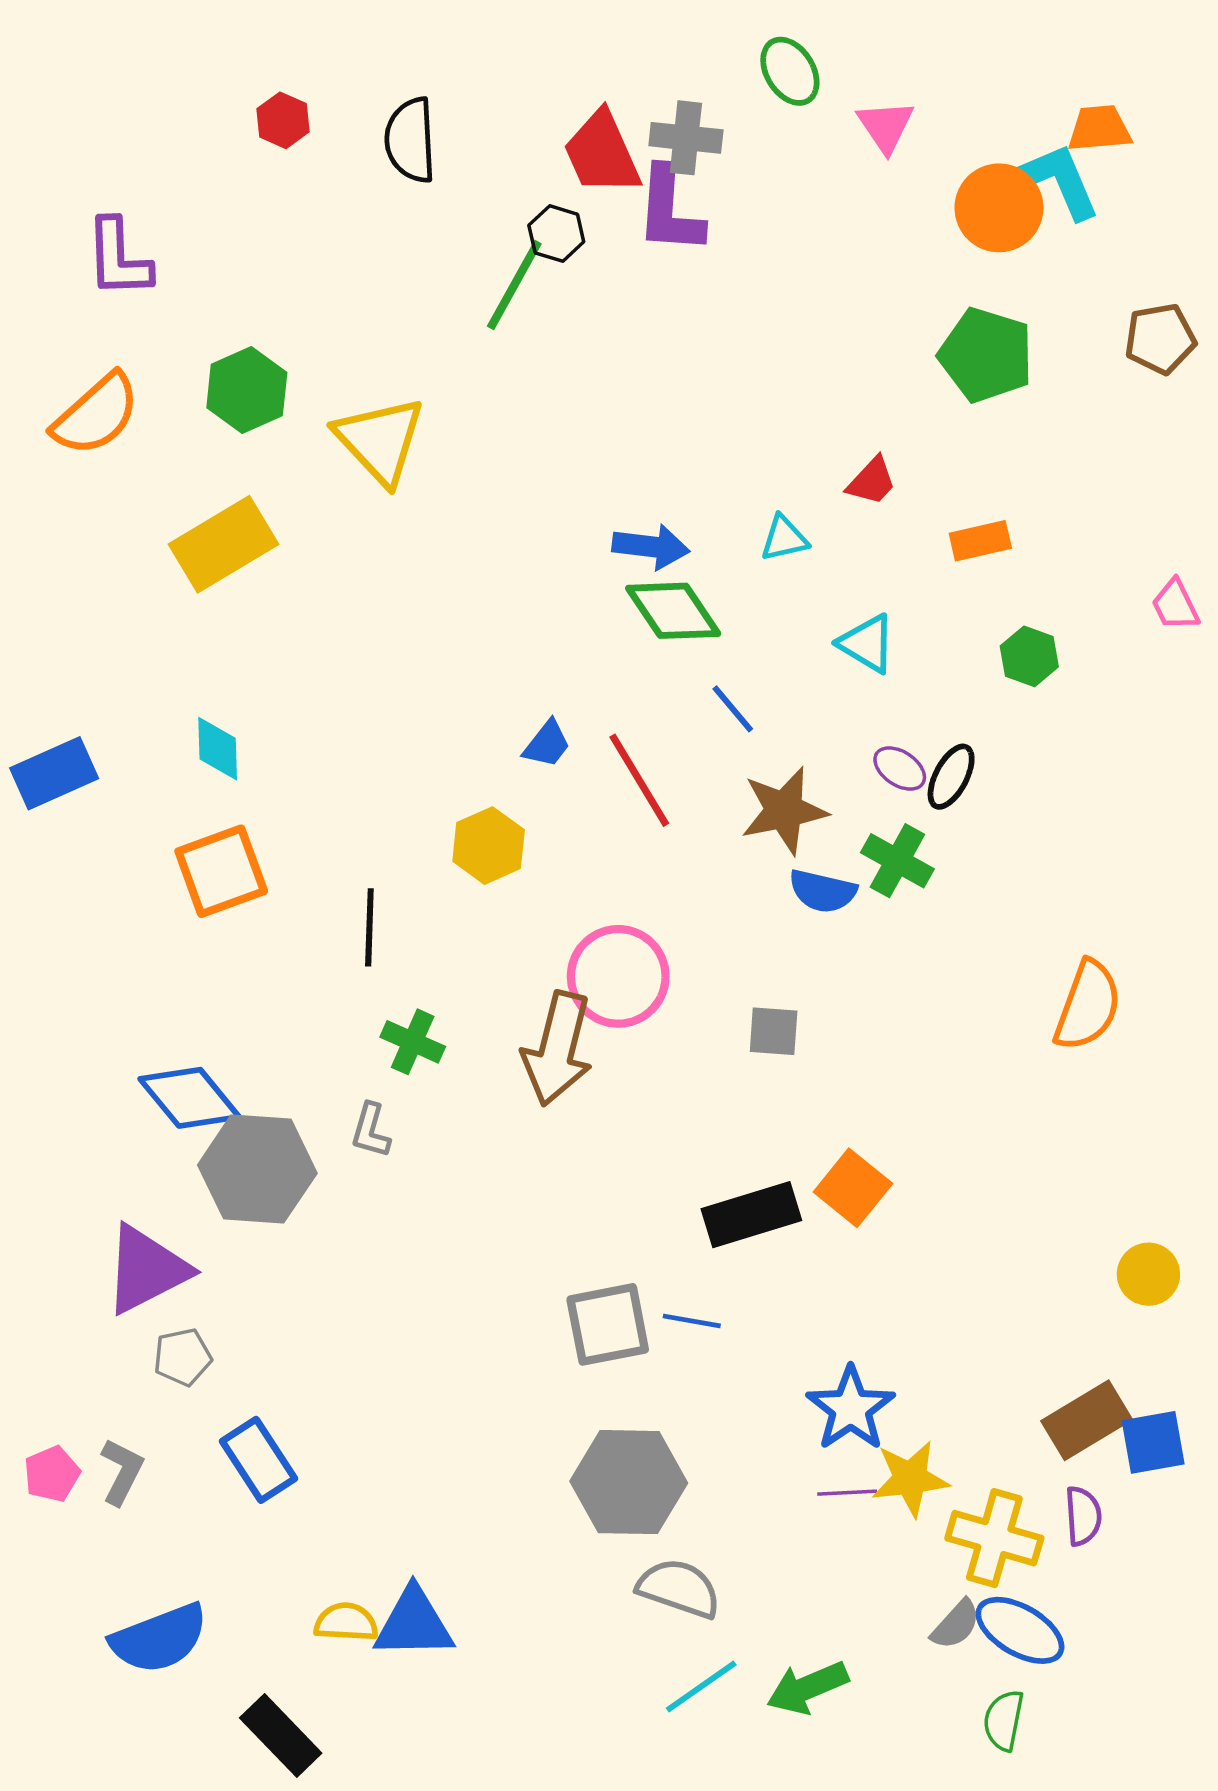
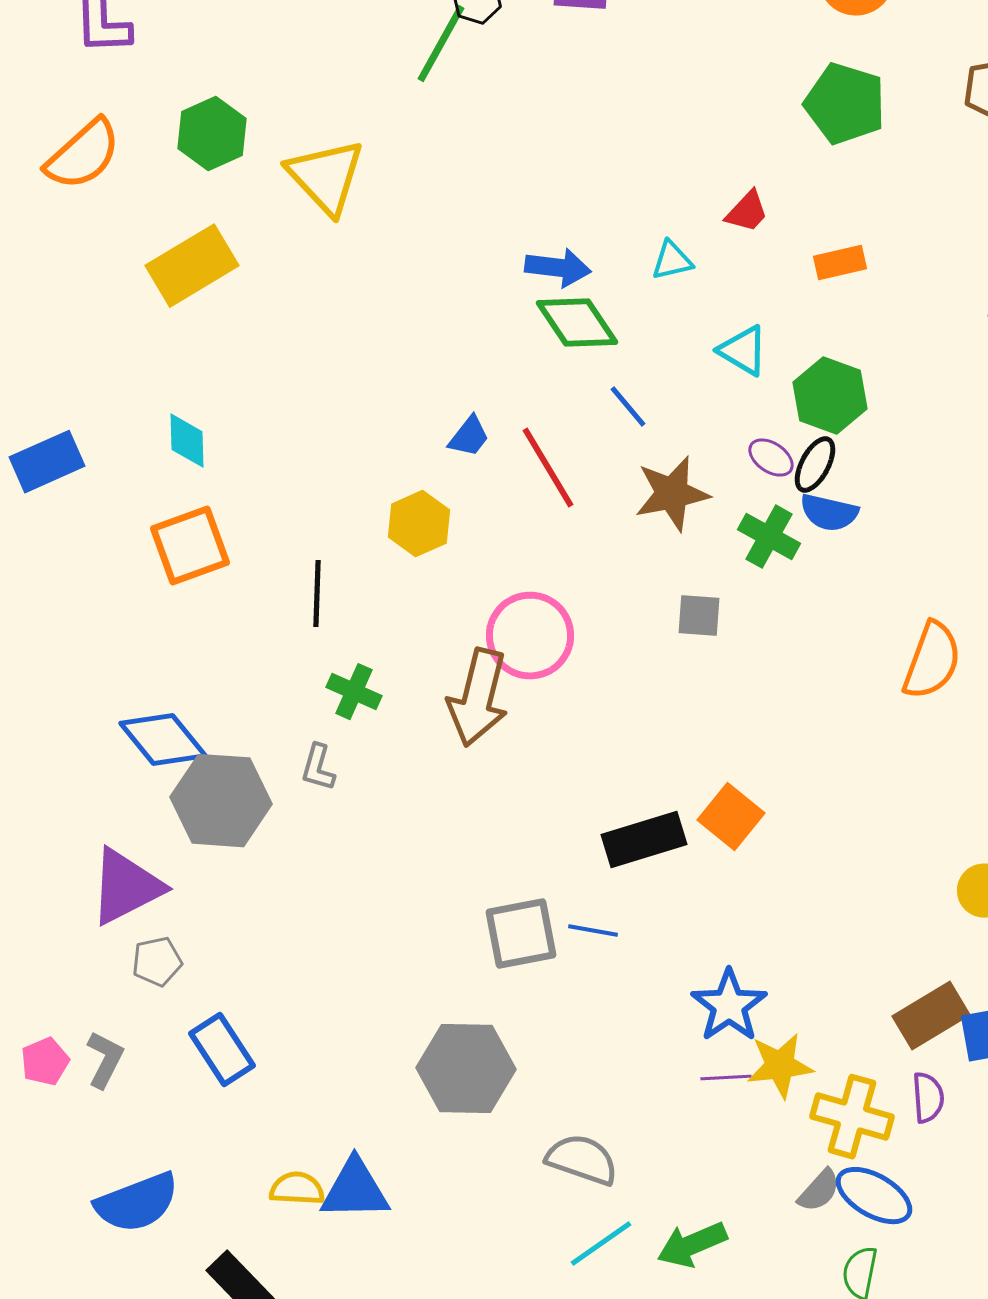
green hexagon: (1029, 656) -> (830, 396), moved, size x1.5
blue semicircle: (823, 891) -> (829, 513), moved
gray square: (774, 1031) -> (699, 616), moved
gray hexagon: (629, 1482) -> (466, 1069), moved

